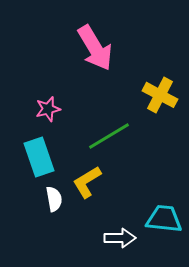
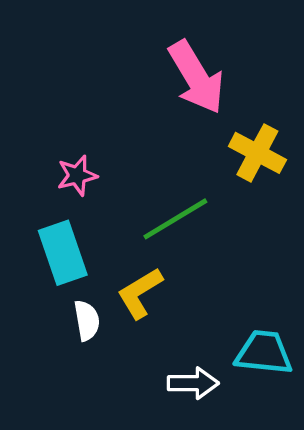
pink arrow: (95, 48) -> (196, 77), moved

